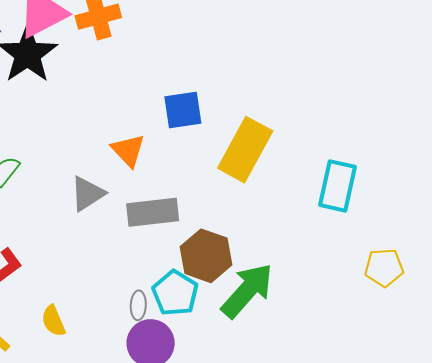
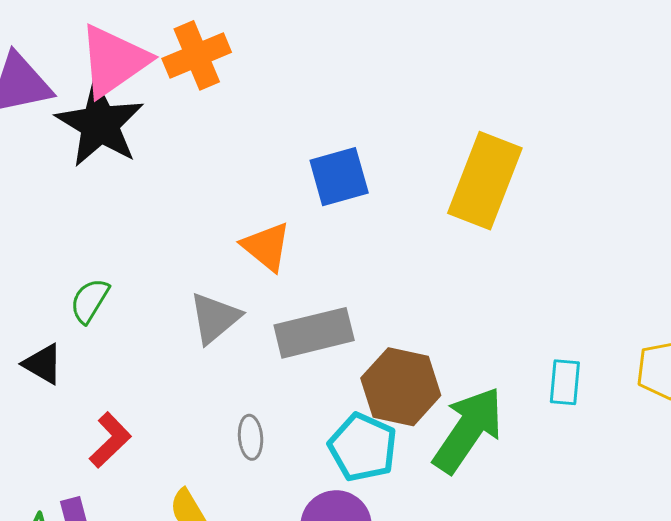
yellow rectangle: (245, 150) -> (485, 181), moved
cyan rectangle: (337, 186) -> (565, 382), moved, size x0.6
gray ellipse: (138, 305) -> (251, 437), moved

